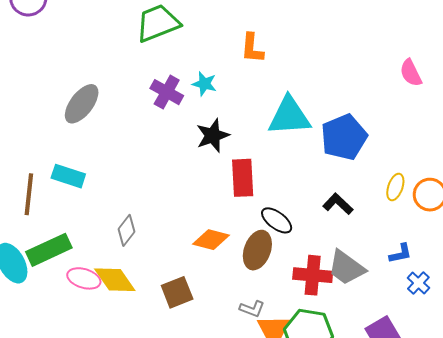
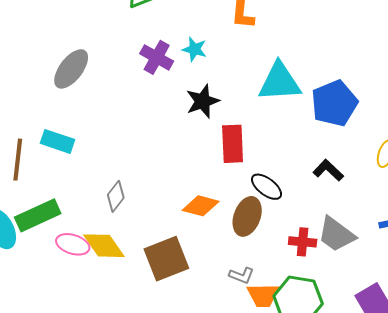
red cross: (313, 275) -> (303, 242), size x0.7
brown square: (177, 292) -> (166, 259), size x1.4

